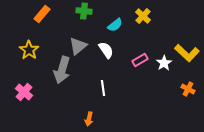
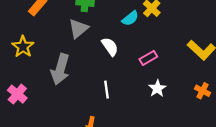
cyan semicircle: (115, 25) -> (130, 18), moved
gray triangle: (78, 46) -> (78, 29), moved
white star: (164, 63) -> (157, 88), moved

